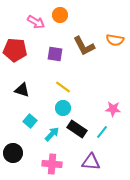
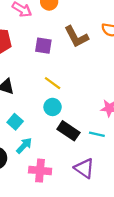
cyan line: (102, 132) -> (97, 134), turned 64
cyan arrow: (52, 134) -> (24, 146), moved
purple triangle: (91, 162) -> (84, 168), turned 30

